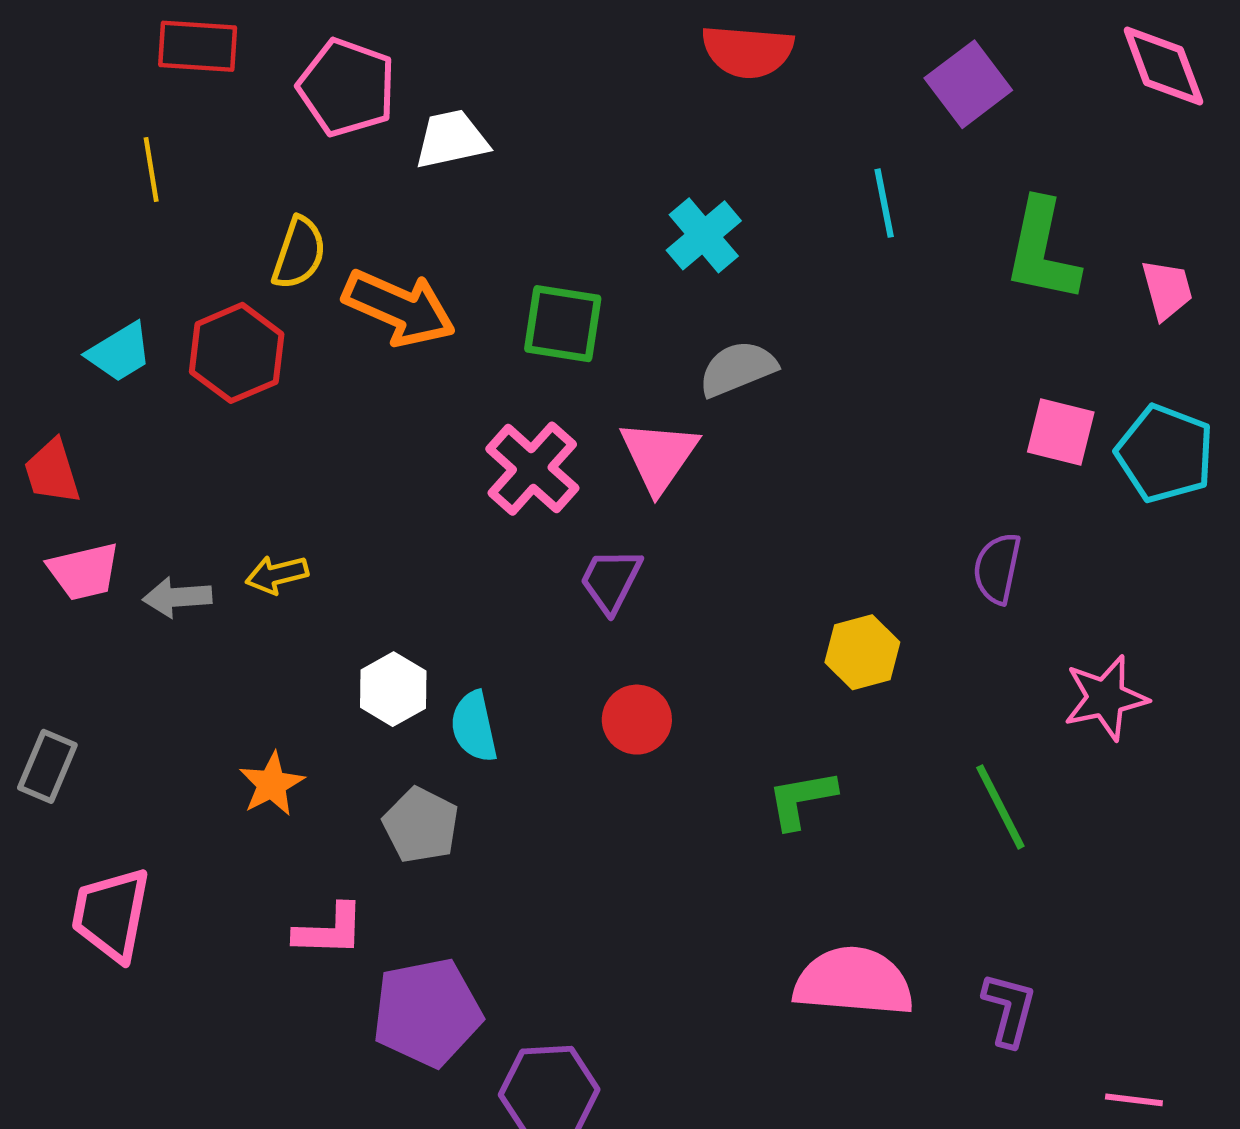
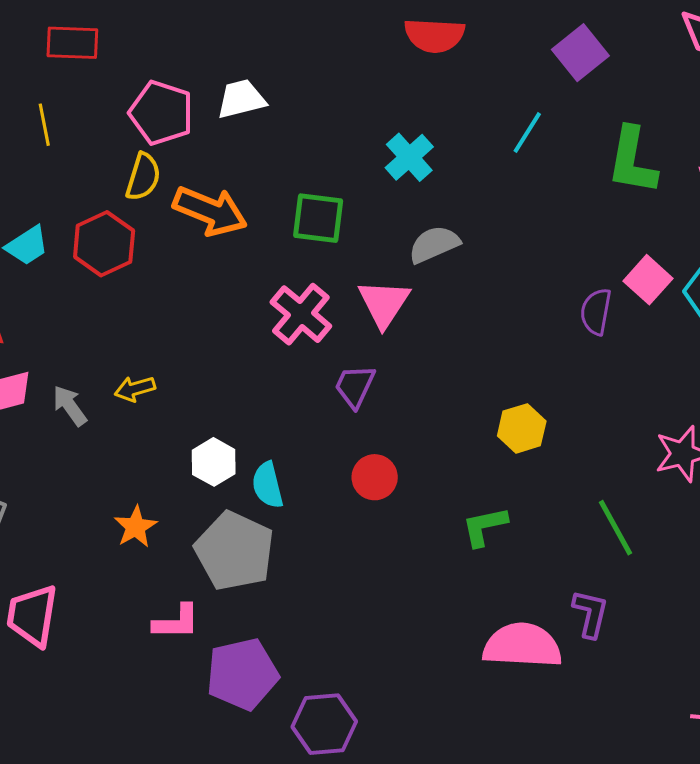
pink pentagon: (347, 87) -> (161, 113), moved
cyan line: (884, 203) -> (527, 132), turned 45
pink square: (1061, 432) -> (648, 280), turned 30
purple semicircle: (997, 568) -> (596, 312), moved
gray arrow: (177, 597) -> (70, 406), turned 60
gray pentagon: (421, 825) -> (234, 551), size x1.6
purple L-shape: (1009, 1009) -> (590, 614), moved

